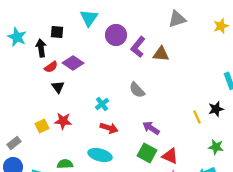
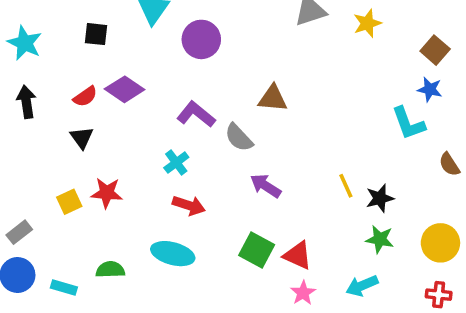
yellow star: (221, 26) -> (367, 23), moved
purple L-shape: (138, 47) -> (196, 114), moved, turned 90
black arrow: (41, 48) -> (26, 102), moved
brown triangle: (161, 54) -> (273, 98), moved
black triangle: (58, 87) -> (82, 138), moved
black star: (216, 109) -> (380, 198), moved
purple arrow: (151, 128) -> (266, 186), moved

